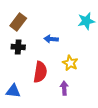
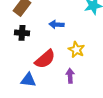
red semicircle: (40, 72) -> (45, 59), turned 40
blue triangle: (13, 91) -> (28, 80), moved

